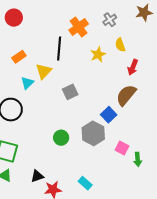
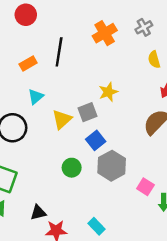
black line: (59, 49) -> (59, 52), moved
yellow star: (98, 54) -> (108, 92), moved
yellow triangle: (44, 71) -> (62, 119), moved
blue square: (109, 115) -> (96, 140), moved

